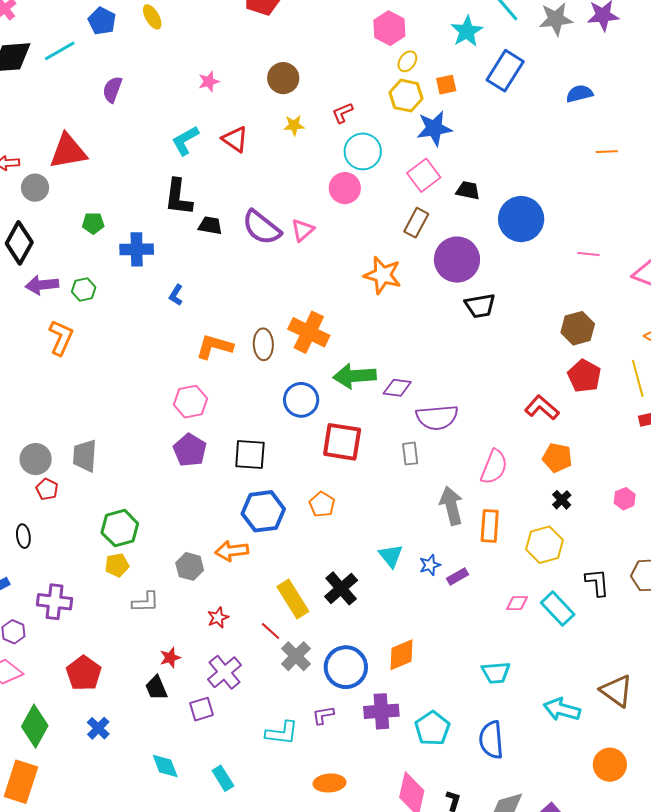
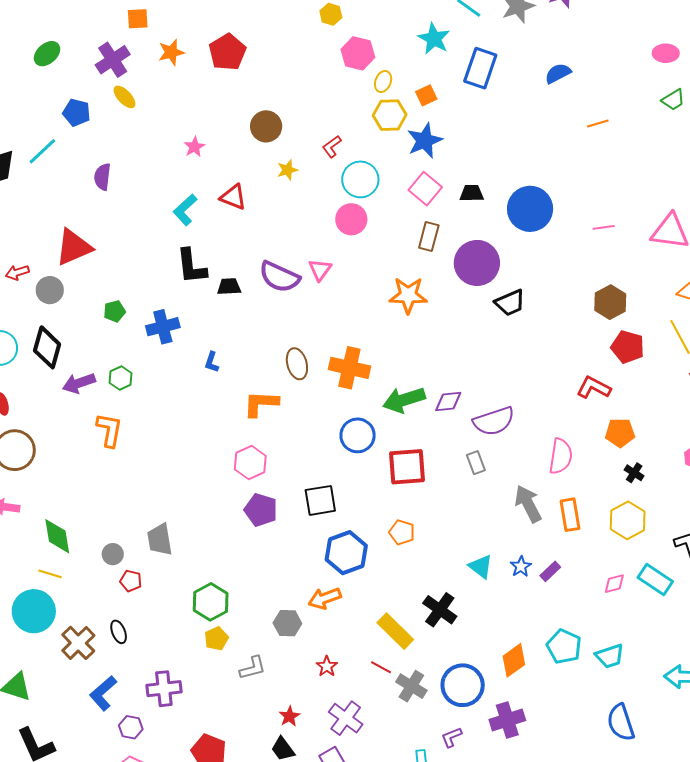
brown ellipse: (263, 344) -> (297, 364), moved
gray circle: (36, 459) -> (113, 554), size x0.7
cyan pentagon: (432, 728) -> (564, 647), moved

